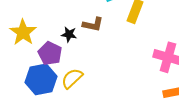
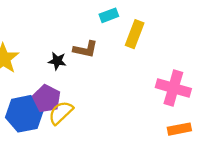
purple pentagon: (50, 53) -> (47, 99), moved

